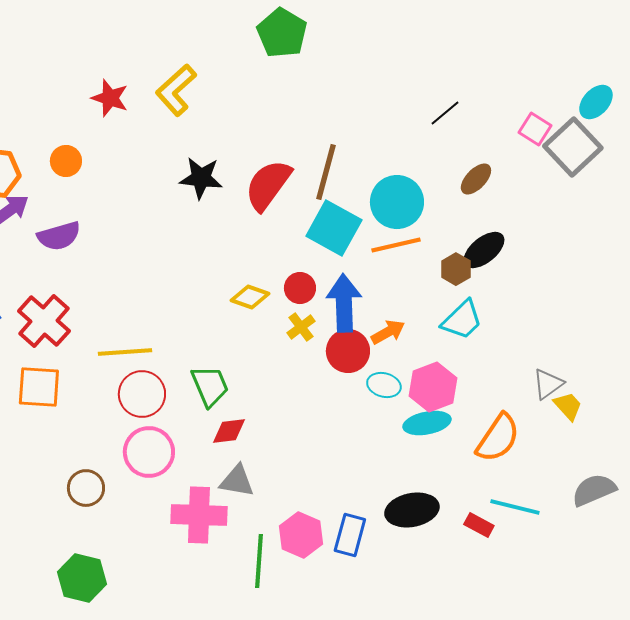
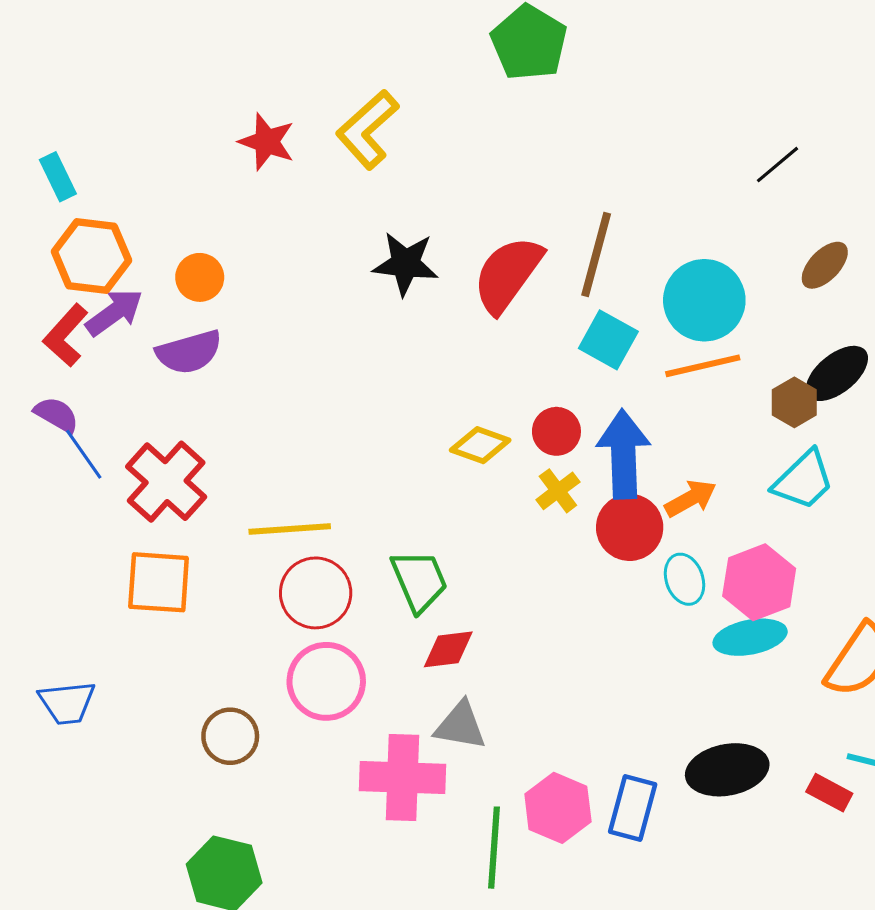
orange circle: (66, 161) -> (200, 277), moved
cyan square: (334, 228) -> (608, 340), size x0.7
cyan ellipse: (384, 385) -> (684, 579), turned 56

